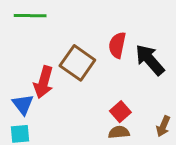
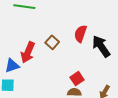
brown square: (77, 63) -> (52, 42), size x0.6
blue triangle: (23, 104) -> (12, 66), turned 42

